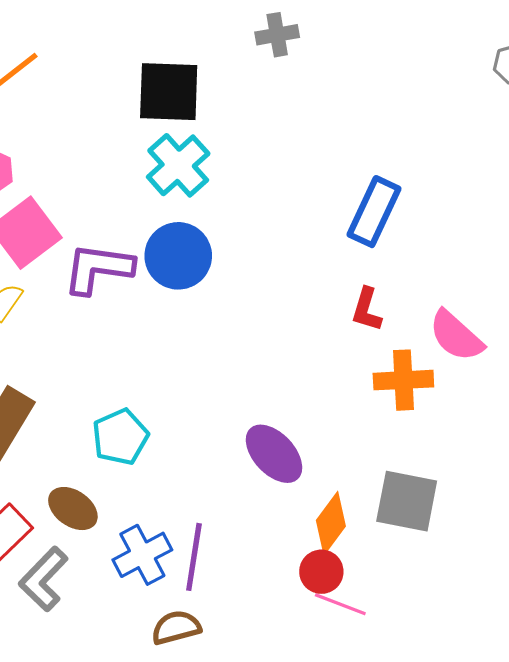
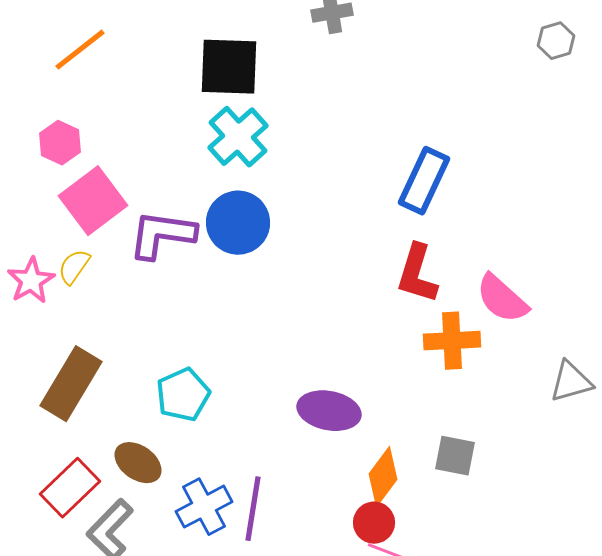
red L-shape: (367, 310) -> (417, 274), size x1.4
purple ellipse: (274, 454) -> (329, 411), turned -36
gray square: (407, 501) -> (455, 456), size x0.7

